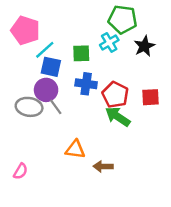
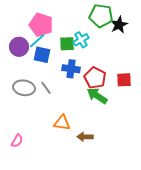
pink pentagon: (25, 30) -> (41, 25), moved
cyan cross: (109, 43) -> (81, 40), moved
black star: (144, 46) -> (119, 25), moved
purple circle: (46, 90) -> (19, 47), moved

